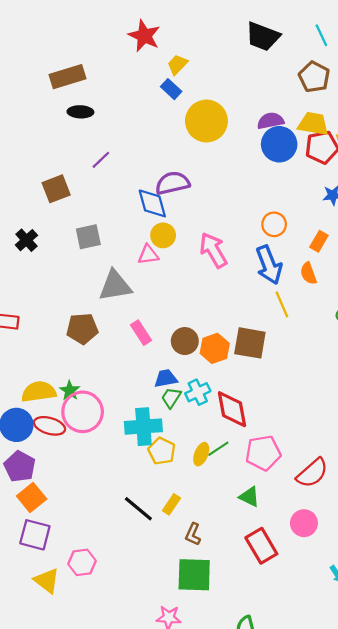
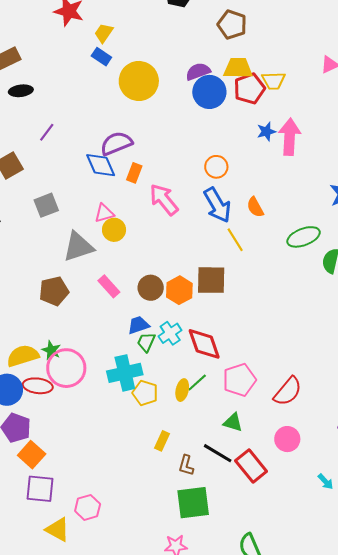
yellow circle: (163, 235) -> (114, 230), moved
orange rectangle: (319, 241) -> (134, 173), moved
black line: (138, 509) -> (218, 453), moved

